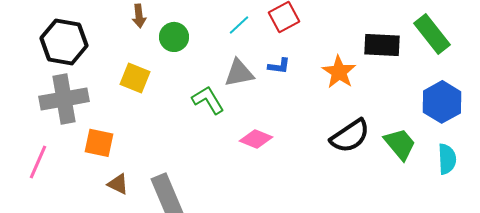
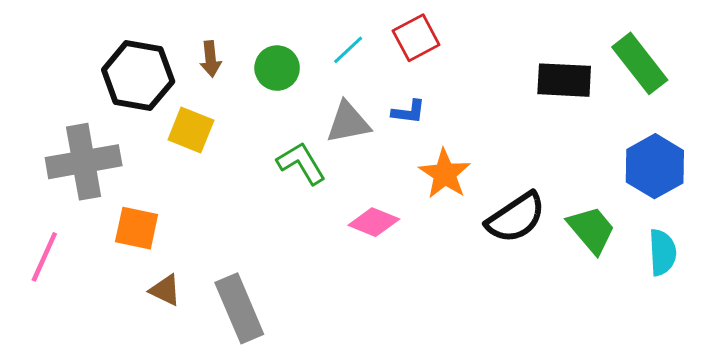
brown arrow: (139, 16) -> (211, 59), moved
green circle: (174, 37) -> (277, 68), moved
black hexagon: (64, 42) -> (138, 76), moved
orange star: (339, 72) -> (445, 174), moved

